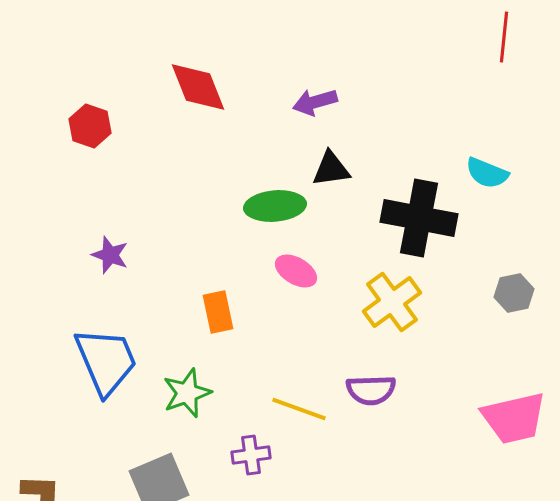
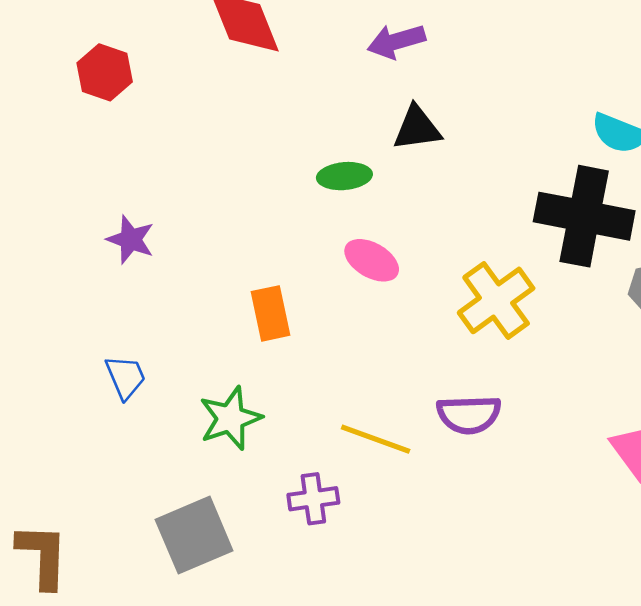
green ellipse: (275, 206) -> (344, 176), size x0.7
black cross: (419, 218) -> (584, 216), moved
blue trapezoid: (106, 361) -> (125, 377), size x0.5

